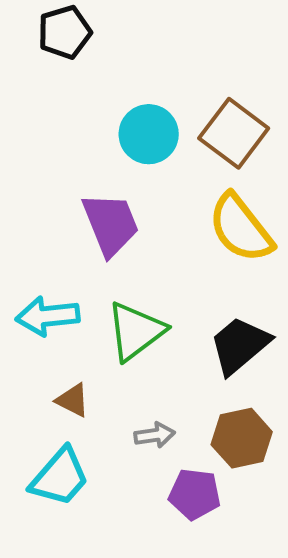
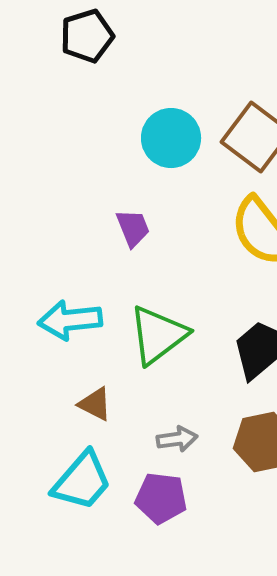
purple trapezoid: (111, 224) -> (133, 228), size x0.6
purple pentagon: (195, 494) -> (161, 498), moved

